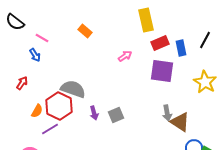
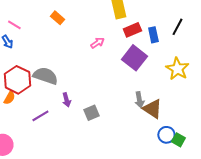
purple square: (162, 71) -> (134, 58), turned 30
red hexagon: (59, 106) -> (17, 80), moved
gray square: (116, 115) -> (91, 113), moved
purple line: (50, 129) -> (40, 116), moved

